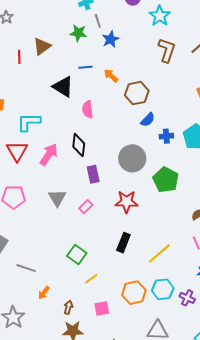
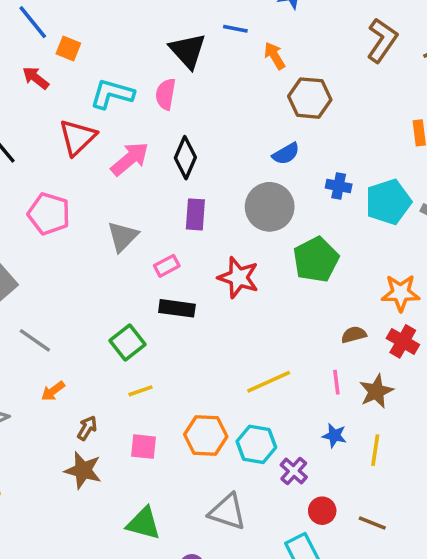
pink semicircle: (88, 109) -> (166, 94), moved
blue semicircle: (148, 120) -> (286, 154), moved
black rectangle: (123, 243) -> (177, 308), moved, turned 60

